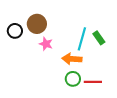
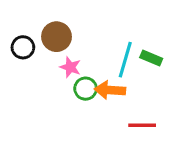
green rectangle: (99, 38) -> (151, 58), turned -32
green circle: (73, 79) -> (86, 89), moved

